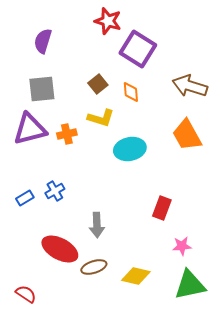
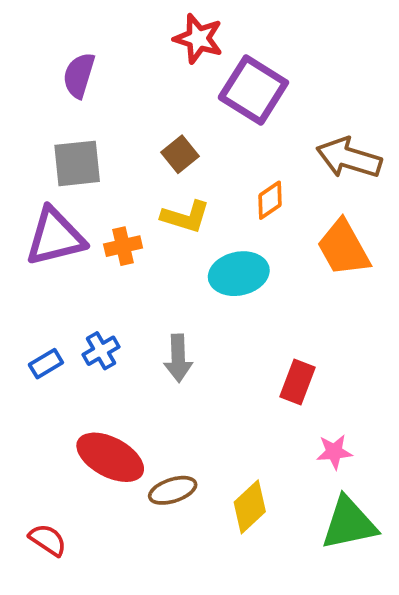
orange diamond: (131, 92) -> (270, 200), moved, turned 60
gray arrow: (97, 225) -> (178, 358), moved
yellow diamond: (136, 276) -> (250, 507), turned -56

